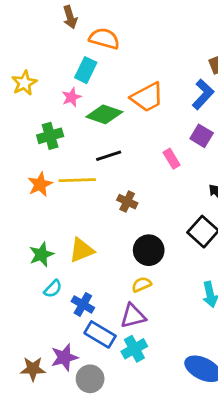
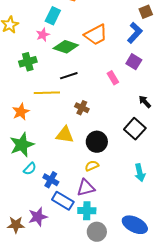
orange star: (40, 184) -> (21, 112), moved
yellow triangle: (81, 250) -> (65, 135), moved, turned 30
green star: (41, 254) -> (22, 145), size x1.4
cyan cross: (134, 349) -> (87, 211), turned 30
gray circle: (90, 379) -> (97, 232), moved

